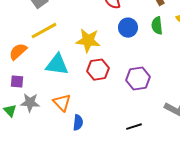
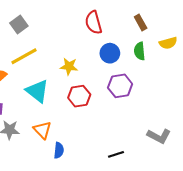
yellow star: (88, 41) -> (69, 66), size x0.7
cyan triangle: (57, 65) -> (37, 91), turned 30
purple hexagon: (138, 79) -> (120, 86), moved

